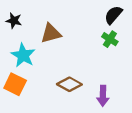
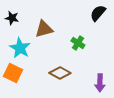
green cross: (110, 39) -> (78, 43), moved
purple arrow: (103, 96) -> (100, 83), moved

